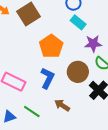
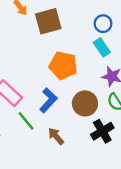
orange pentagon: (51, 46) -> (63, 65), turned 30
green line: (32, 111) -> (26, 121), moved

